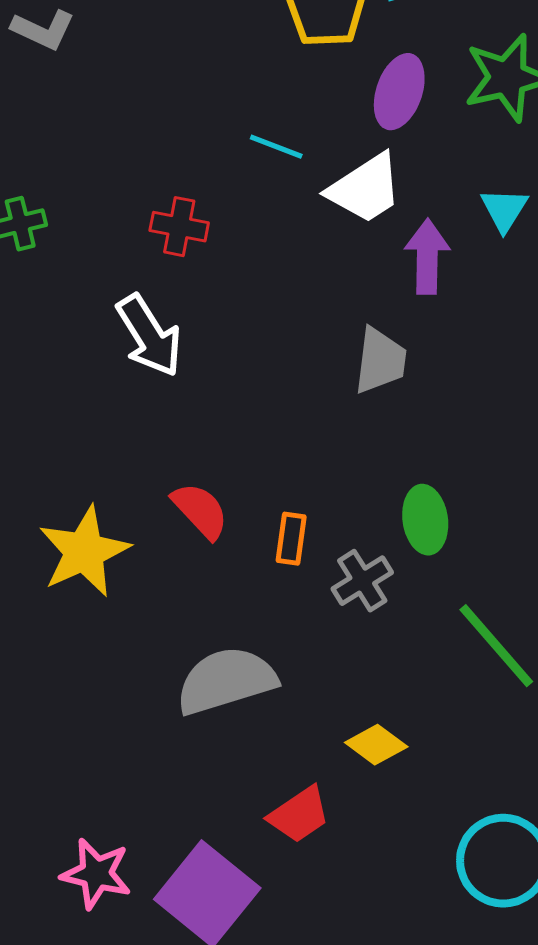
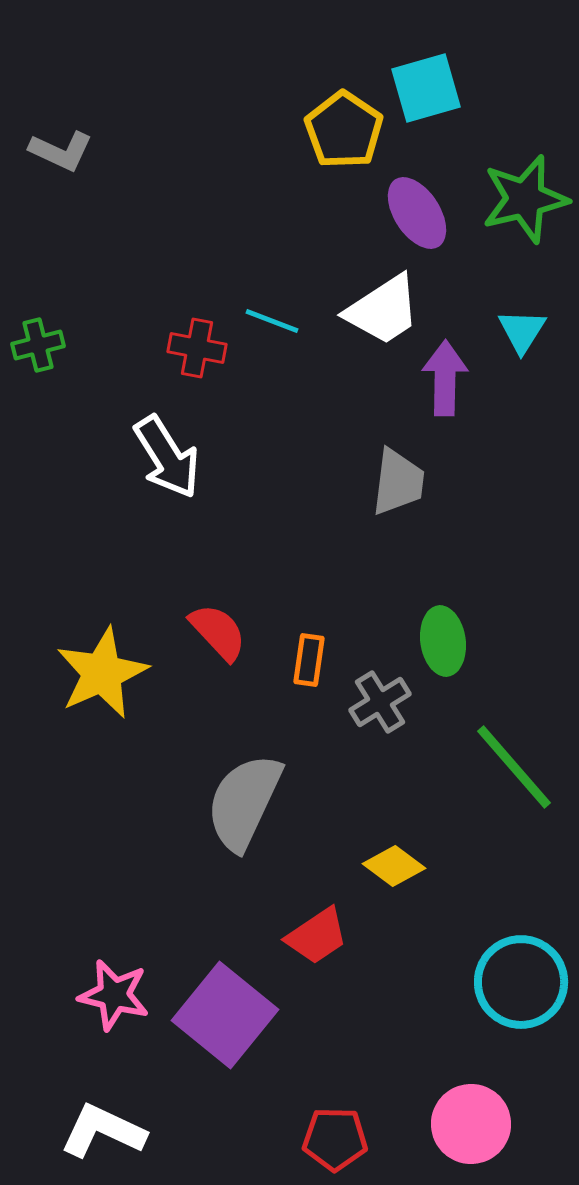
purple ellipse: (399, 92) -> (417, 213), turned -52
cyan line: (276, 147) -> (272, 321), moved
gray semicircle: (226, 681) -> (244, 802), turned -48

